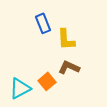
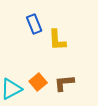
brown L-shape: (69, 67) -> (64, 83), moved, turned -30

